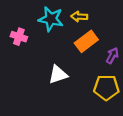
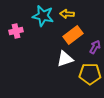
pink cross: (19, 37) -> (16, 31), turned -32
white triangle: (58, 74) -> (65, 59), moved

